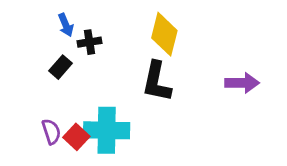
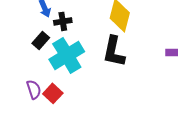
cyan cross: (107, 130) -> (67, 55), moved, turned -32

